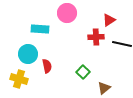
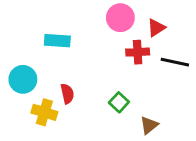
pink circle: (67, 13) -> (120, 18), moved
cyan circle: (28, 54) -> (23, 79), moved
yellow cross: (19, 79) -> (44, 112), moved

